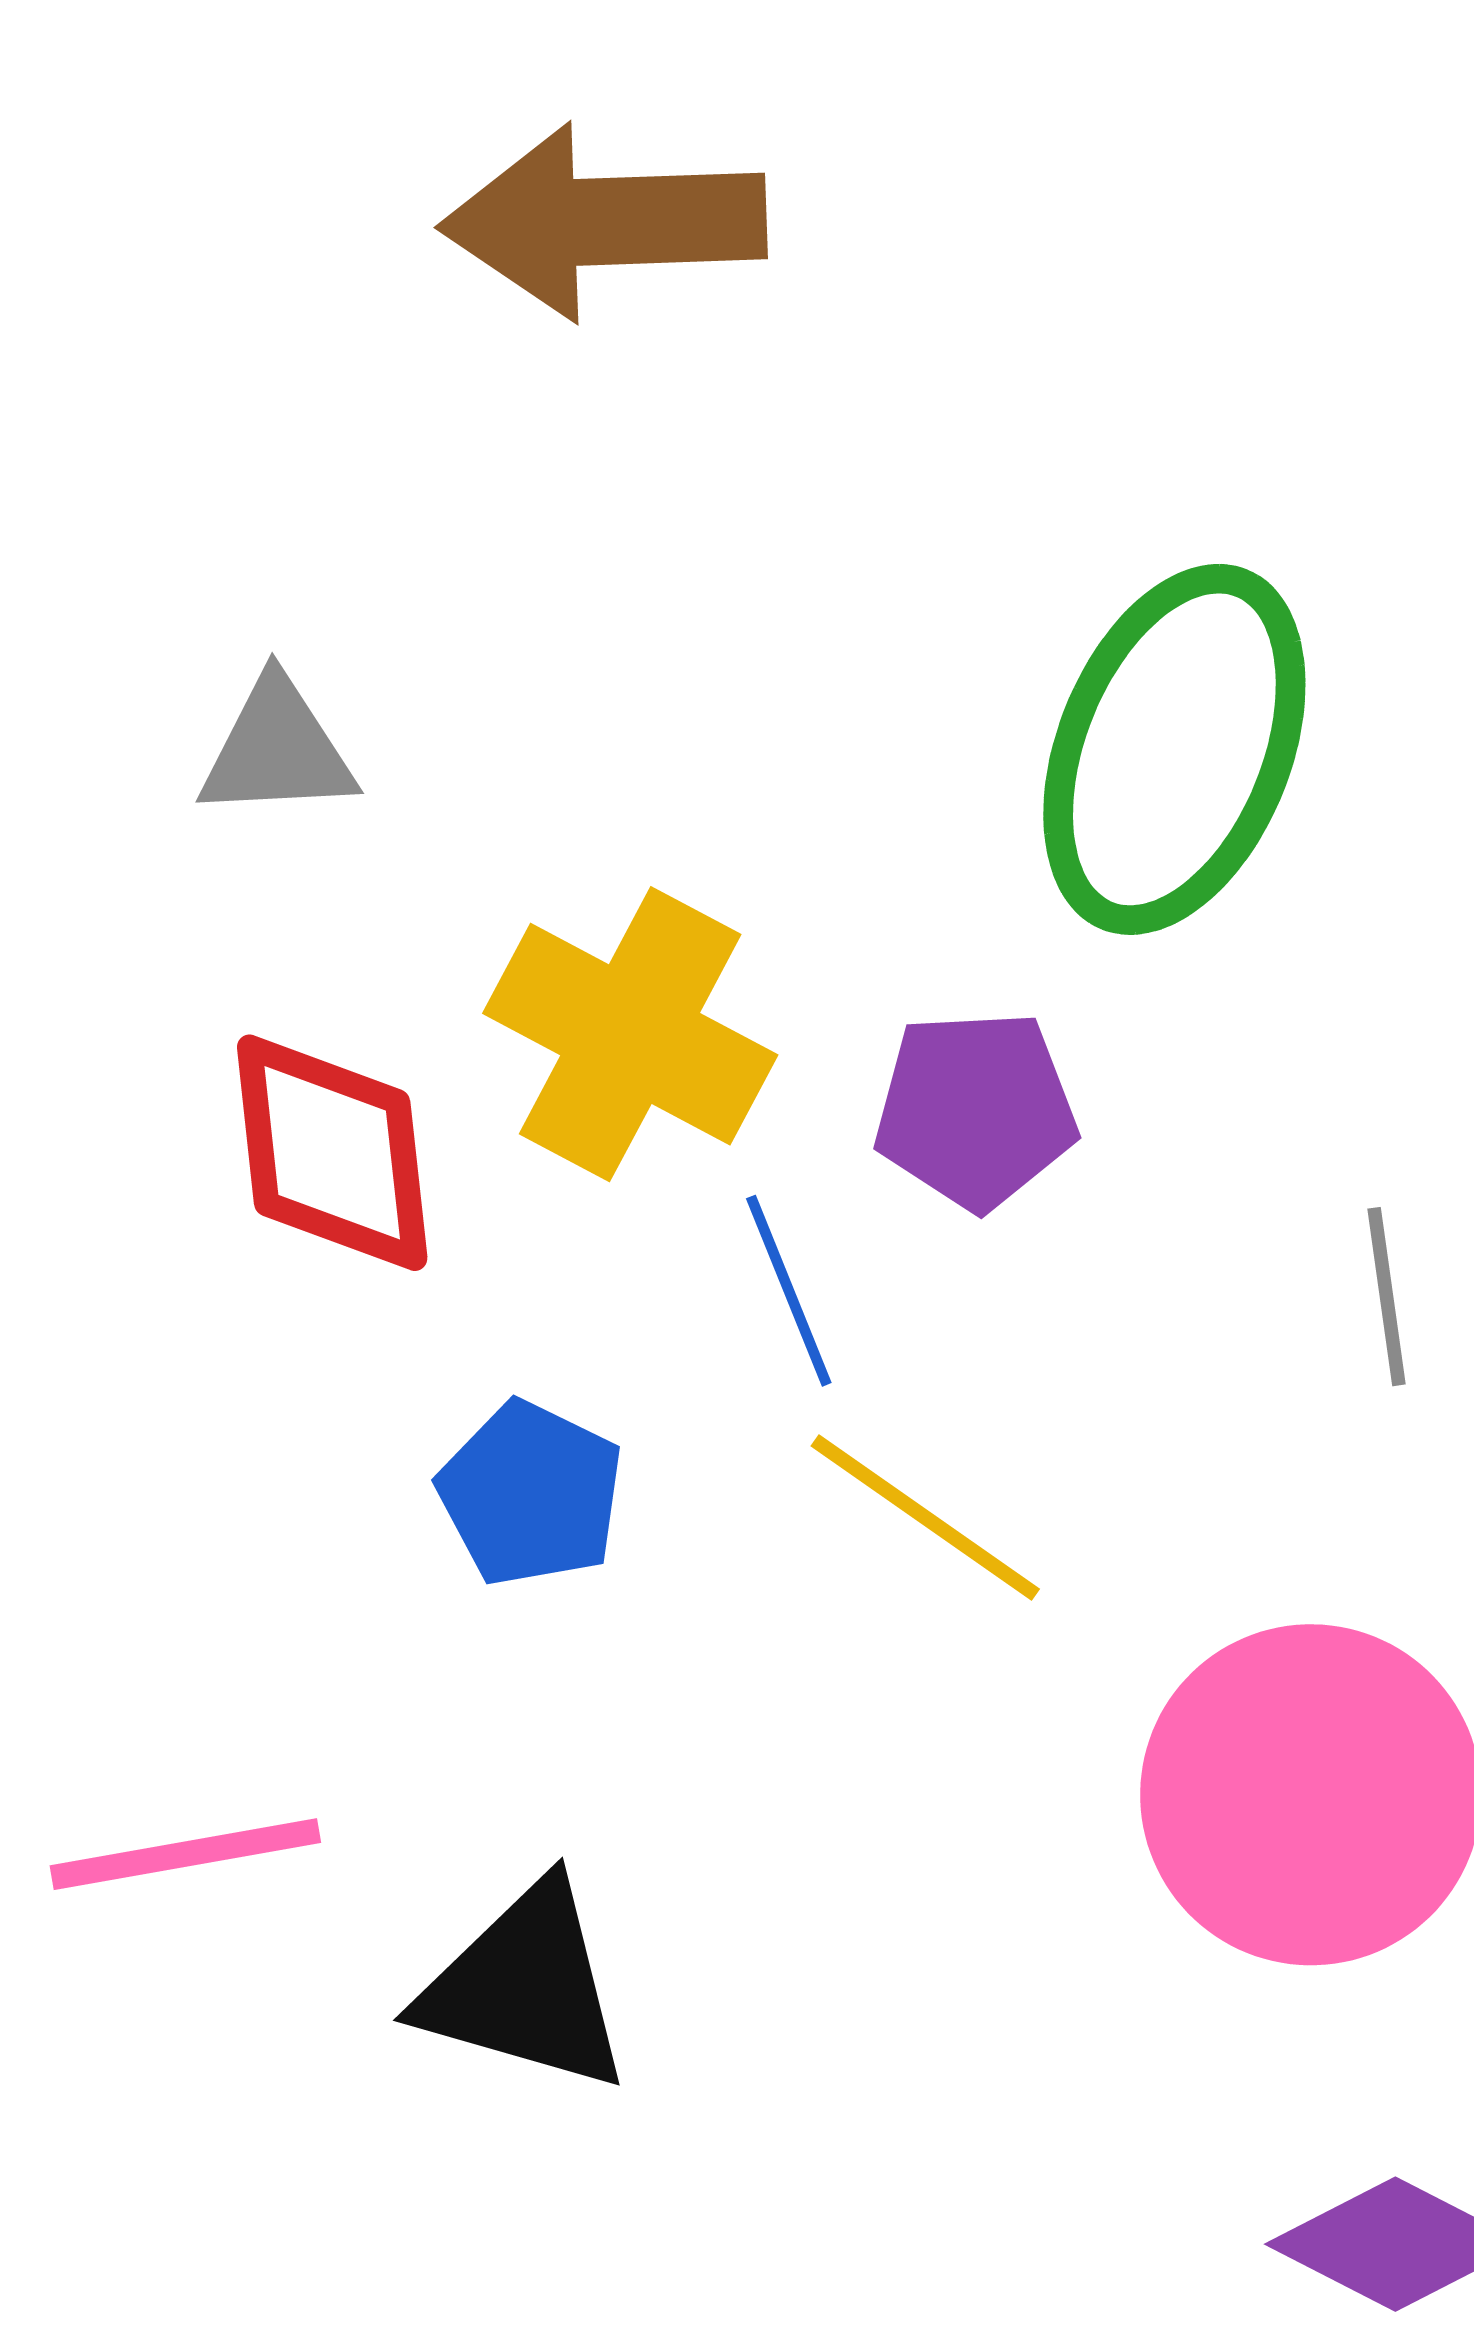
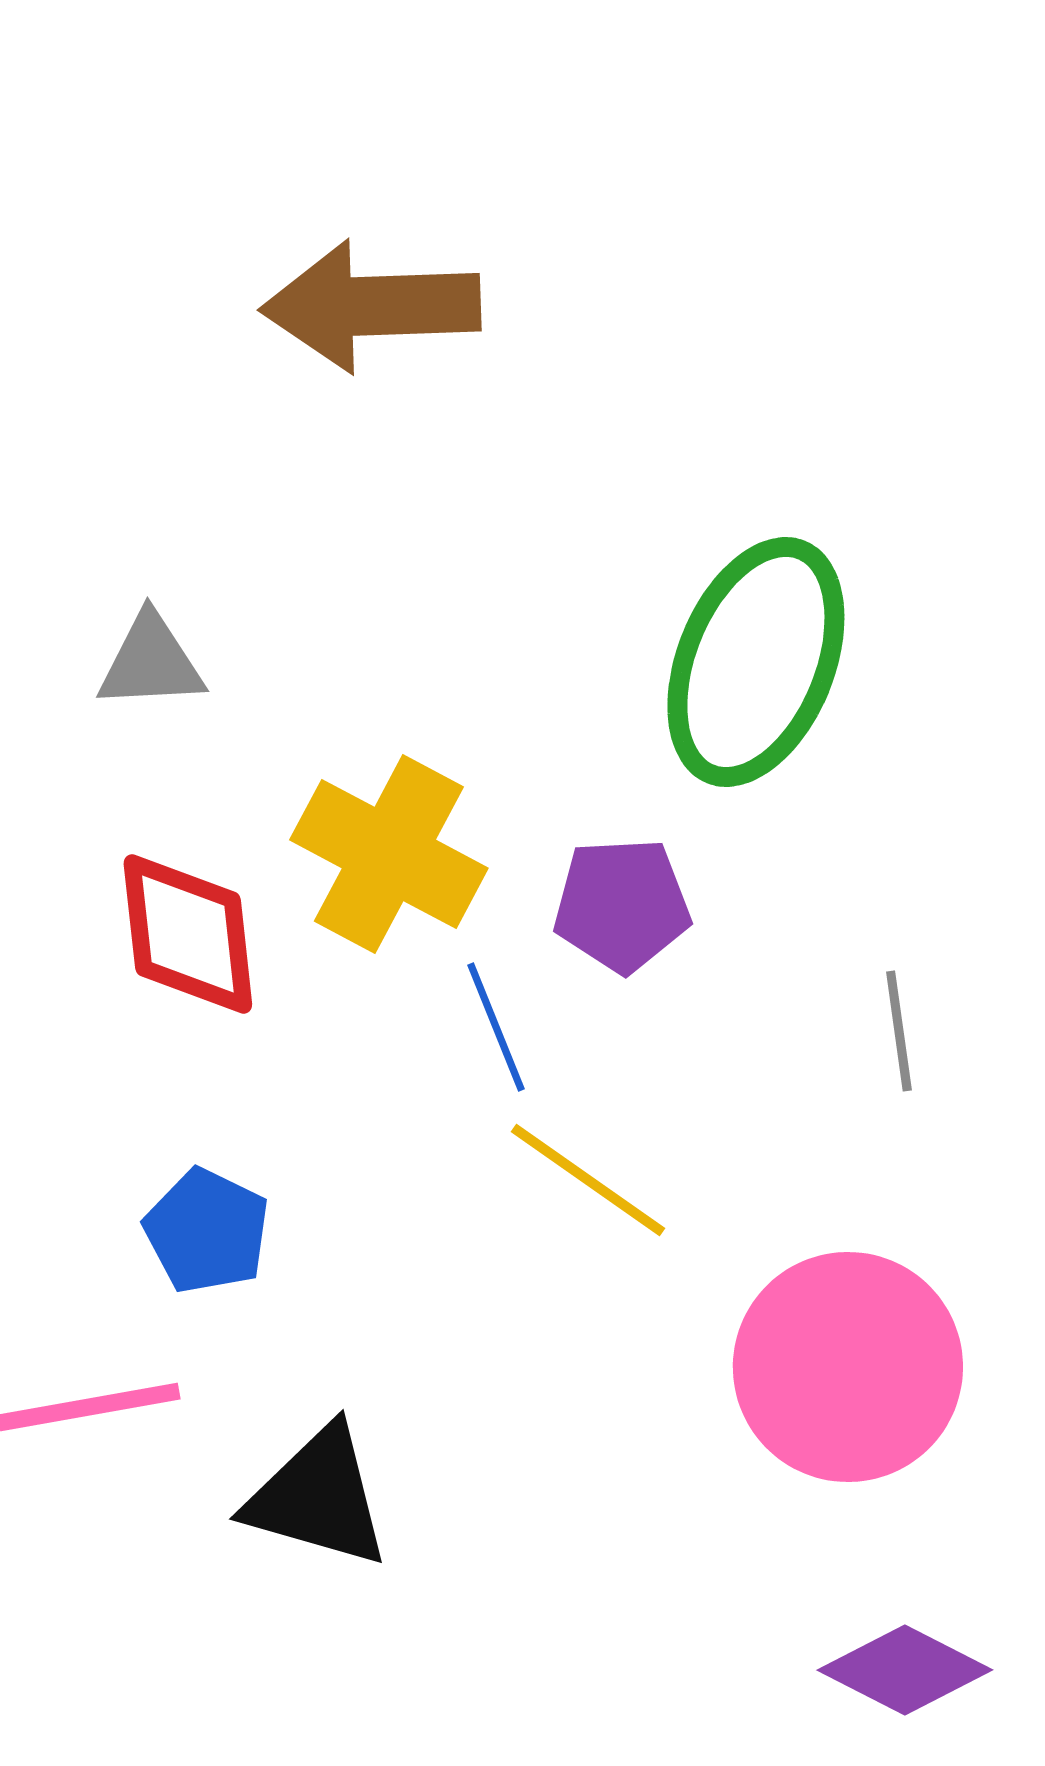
blue pentagon: (531, 1494) -> (207, 1231), moved

